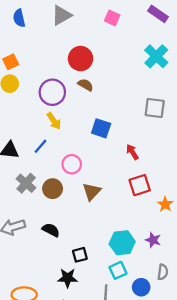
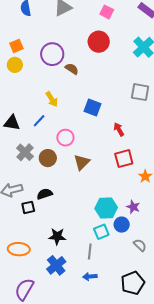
red circle: (81, 59) -> (99, 42), moved
brown semicircle: (86, 85) -> (72, 69), moved
purple circle: (52, 92) -> (52, 54), moved
black semicircle: (51, 230) -> (45, 194), turned -49
black square: (80, 255) -> (28, 207), moved
gray semicircle: (163, 272) -> (140, 245), moved, turned -56
blue circle: (141, 287) -> (122, 225), moved

